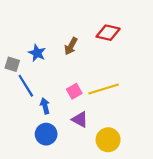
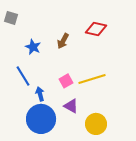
gray square: (12, 64) -> (11, 18), moved
blue circle: (46, 134) -> (41, 119), size x1.5

